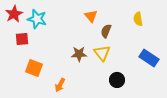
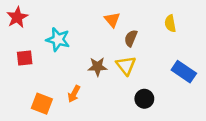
cyan star: (37, 19) -> (58, 40), moved
red square: (22, 39) -> (25, 58), moved
orange square: (34, 68) -> (42, 104), moved
orange arrow: (60, 85) -> (74, 94), moved

